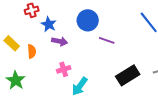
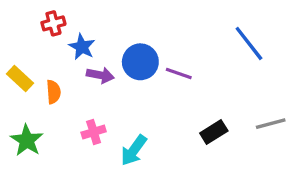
blue circle: (88, 20) -> (140, 62), moved
pink cross: (64, 69) -> (94, 132), moved
black rectangle: (128, 75) -> (214, 132), size x0.7

